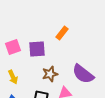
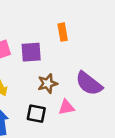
orange rectangle: (62, 33) -> (63, 32), turned -48

